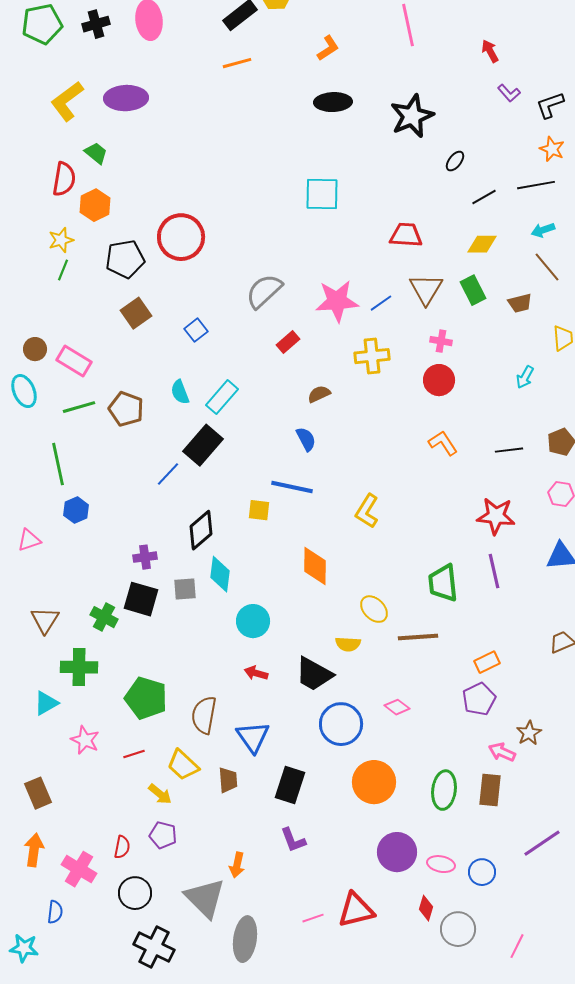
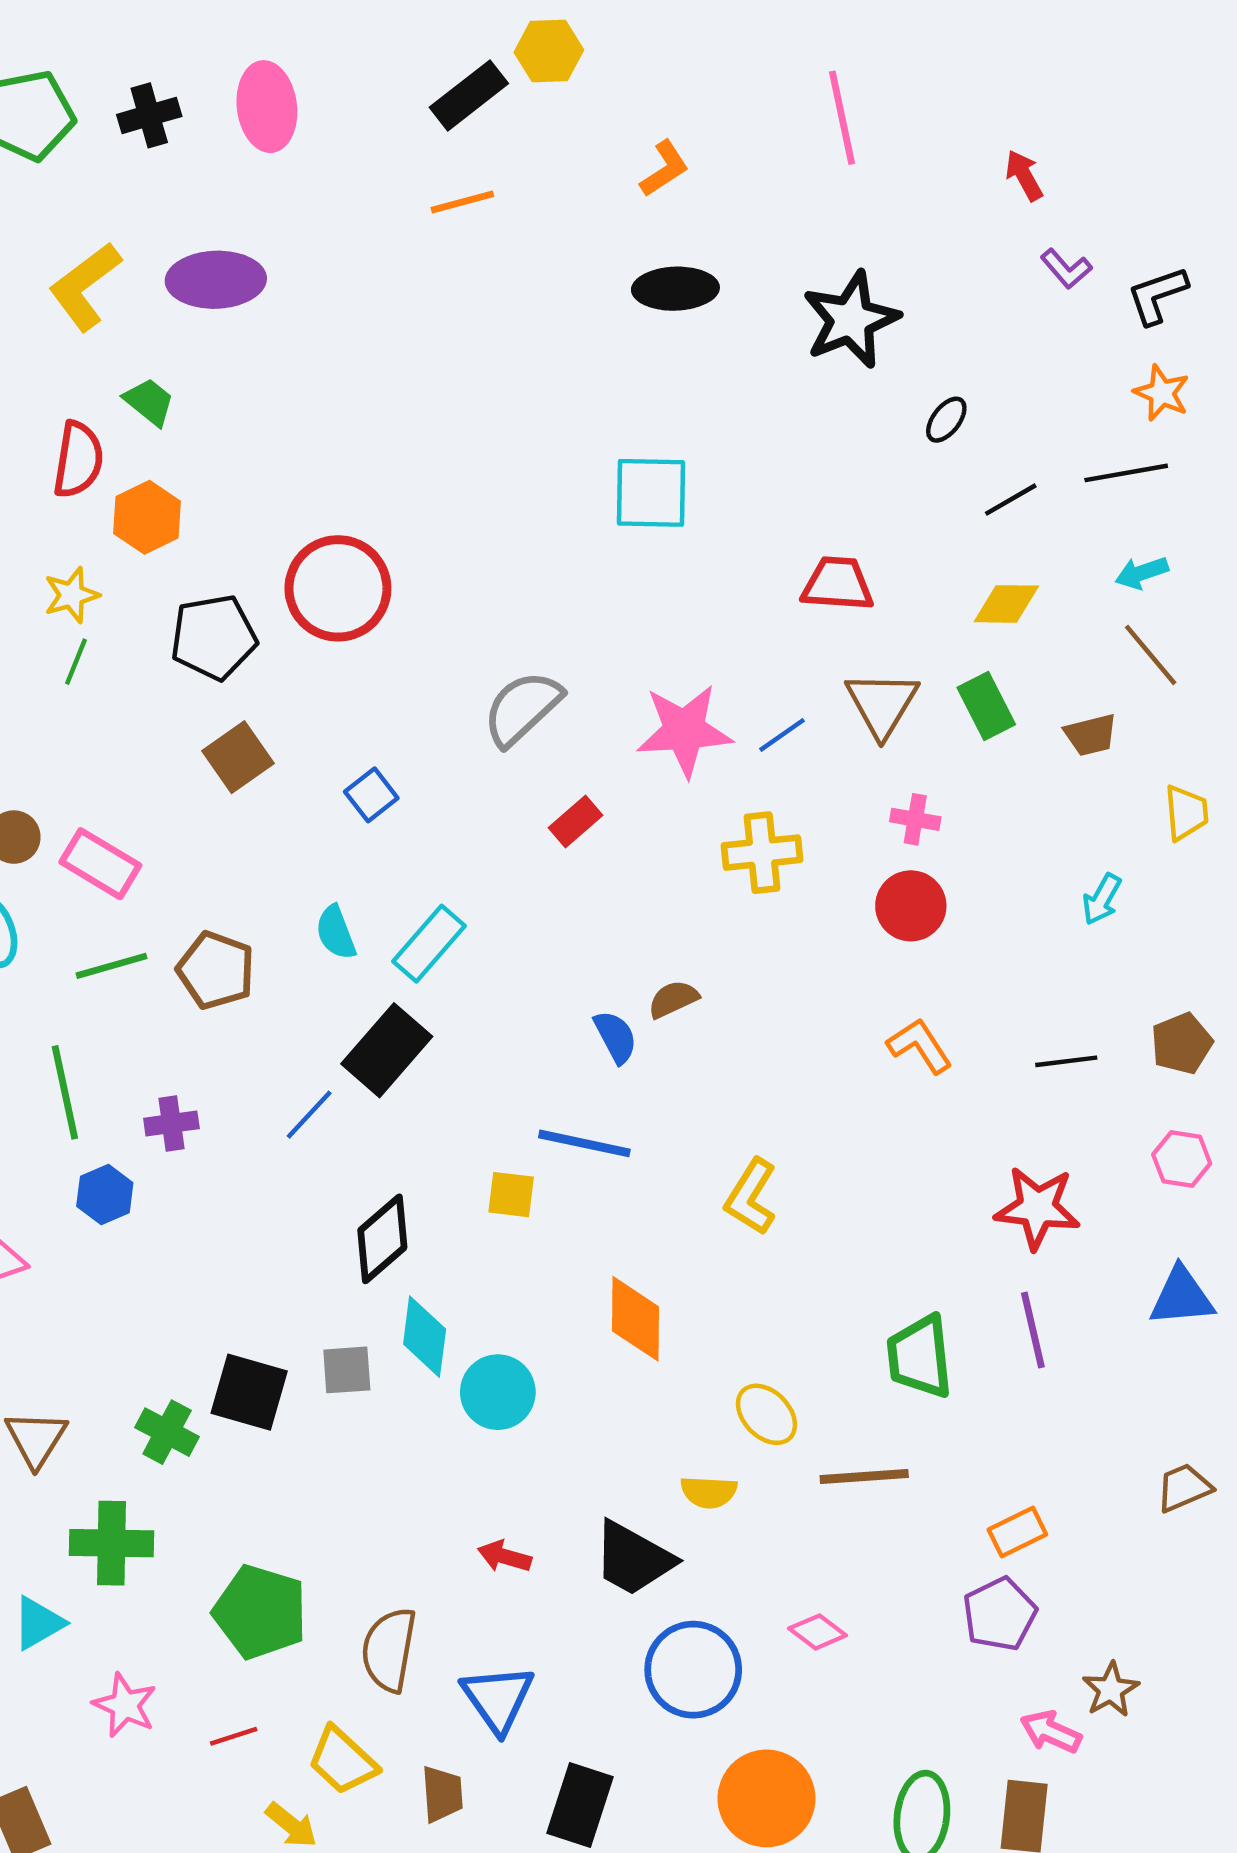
brown semicircle: (319, 394) -> (673, 999), moved
purple cross: (145, 557) -> (171, 1123), moved
cyan circle: (253, 621) -> (498, 1392), moved

